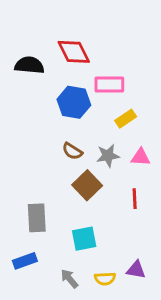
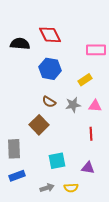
pink rectangle: (109, 84) -> (96, 50), moved
brown square: (87, 185) -> (39, 125), moved
gray rectangle: (37, 218) -> (14, 149), moved
purple triangle: (136, 270) -> (88, 168), moved
gray arrow: (69, 279) -> (47, 188), turned 112

